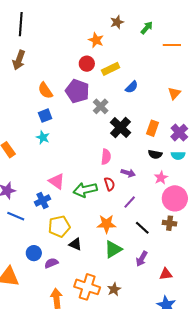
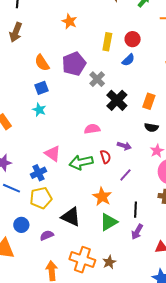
orange star: (96, 40) -> (69, 21), moved
red circle: (87, 64) -> (133, 39), moved
yellow rectangle: (111, 69) -> (107, 42), turned -54
purple pentagon: (77, 91) -> (74, 64), turned 30
pink semicircle: (106, 157) -> (92, 129), moved, turned -105
orange star: (106, 224) -> (102, 197), turned 30
yellow pentagon: (59, 226) -> (41, 198), moved
black line: (142, 228) -> (135, 210), moved, turned 49
black triangle: (75, 244) -> (71, 217), size x1.5
blue circle: (34, 253) -> (21, 225), moved

